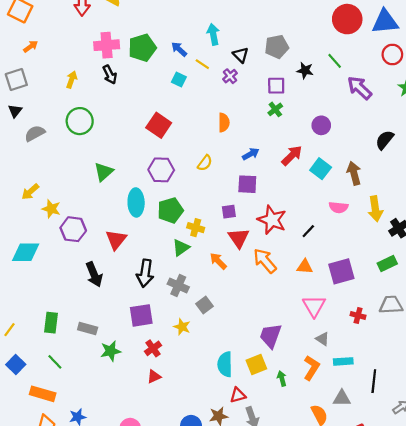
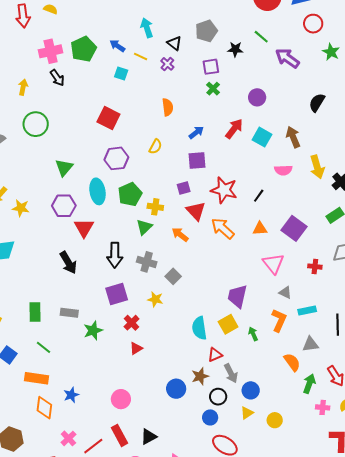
purple hexagon: (73, 229) -> (64, 206), moved
purple square: (341, 271) -> (294, 228), turned -30

